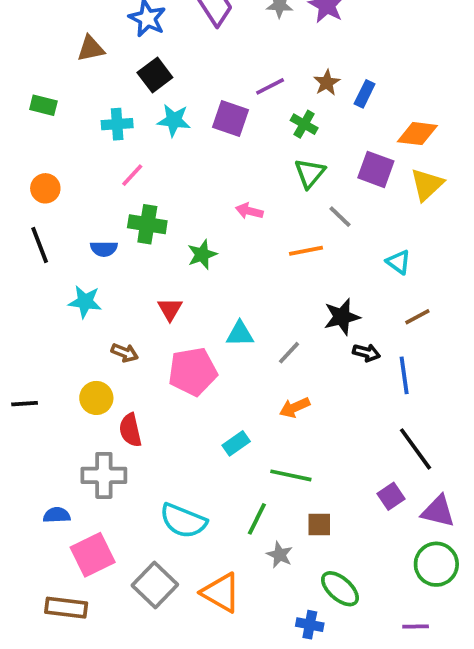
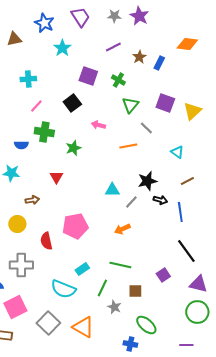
black square: (155, 75) -> (72, 103), moved
purple line: (270, 86) -> (113, 47), moved
cyan star: (174, 120) -> (62, 48), moved, turned 30
green cross: (304, 124) -> (118, 80), moved
orange diamond: (417, 134) -> (187, 44), moved
cyan triangle: (240, 334) -> (112, 190), moved
brown arrow: (125, 353) -> (32, 200), turned -32
gray line: (289, 353) -> (131, 202), moved
pink pentagon: (193, 372) -> (75, 226), moved
red semicircle: (130, 430) -> (46, 241), moved
cyan rectangle: (236, 443) -> (82, 269), moved
purple square: (391, 496) -> (163, 275), moved

